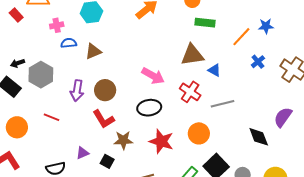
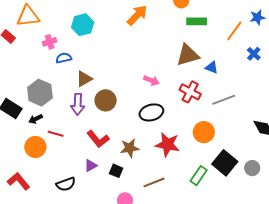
brown triangle: (93, 51) -> (84, 79), moved
black arrow: (17, 63) -> (36, 119), moved
pink arrow: (153, 76) -> (151, 80), size x0.7
red L-shape: (103, 119) -> (98, 139), moved
orange circle: (17, 127) -> (35, 147), moved

